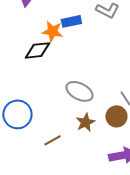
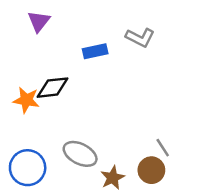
orange star: (52, 31) -> (26, 100), moved
gray ellipse: (79, 91) -> (80, 154), moved

